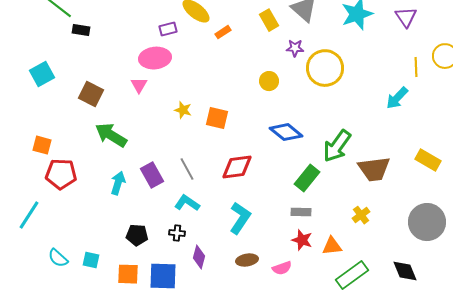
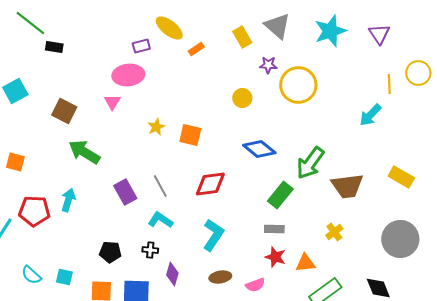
yellow star: (183, 110) -> (156, 127), turned 30
red pentagon: (61, 174) -> (34, 211), moved
cyan arrow: (118, 183) -> (68, 200), moved

